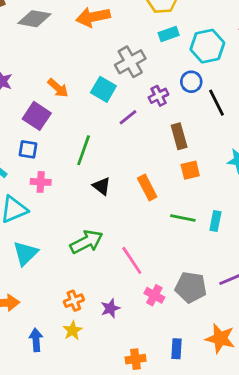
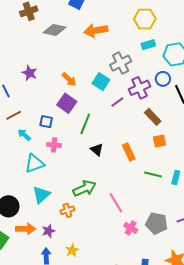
purple cross: (159, 96) -> (139, 88), size x1.5
purple square: (37, 116) -> (67, 103), moved
brown rectangle: (179, 136) -> (153, 117), turned -30
orange cross: (74, 301) -> (67, 210), moved
purple star: (110, 308) -> (48, 231), moved

